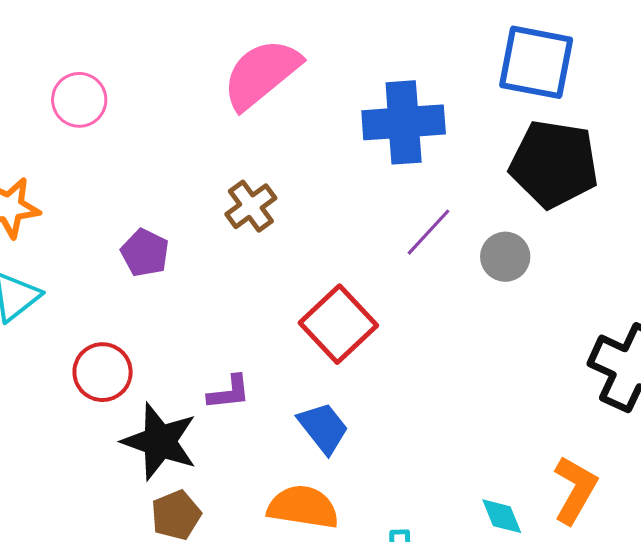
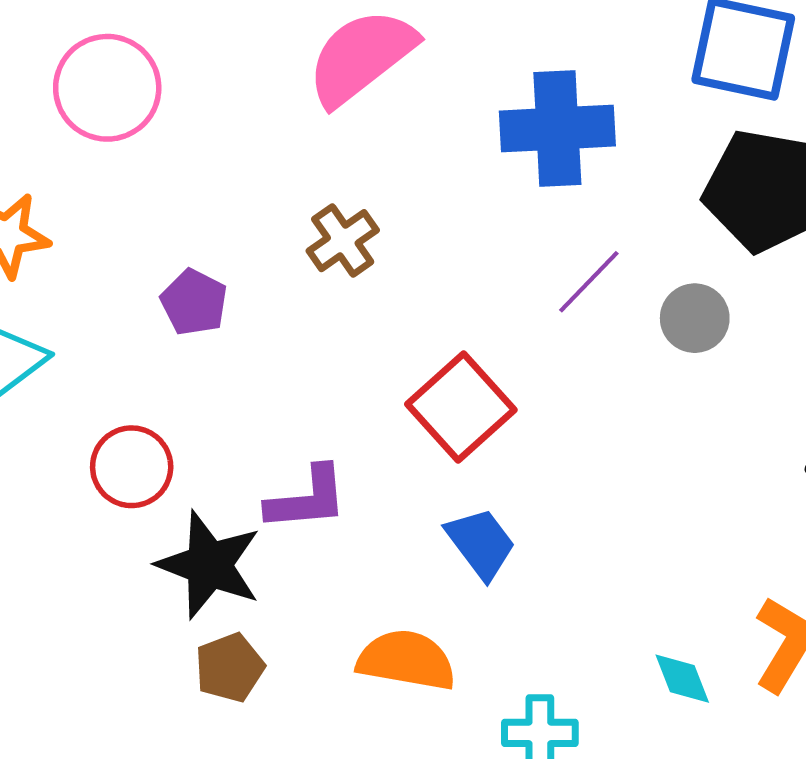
pink circle: (79, 100) -> (107, 88), size x1.4
purple L-shape: (229, 392) -> (307, 499), size x1.4
blue trapezoid: (323, 428) -> (481, 543), moved

